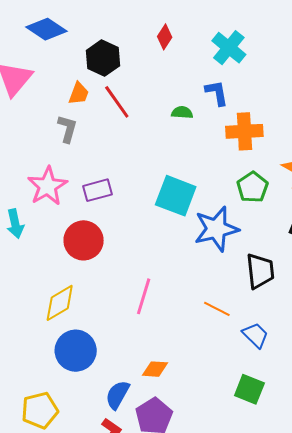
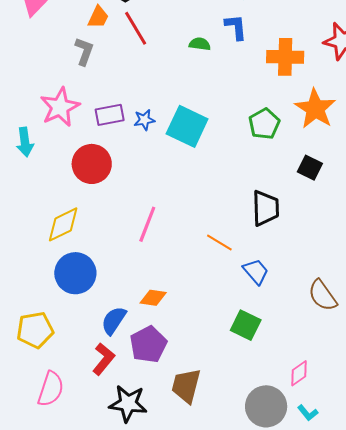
orange cross: (244, 131) -> (285, 57), moved
blue star: (216, 229) -> (144, 120), moved, size x0.5

